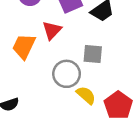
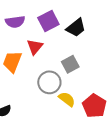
gray square: (93, 54) -> (70, 64), turned -30

